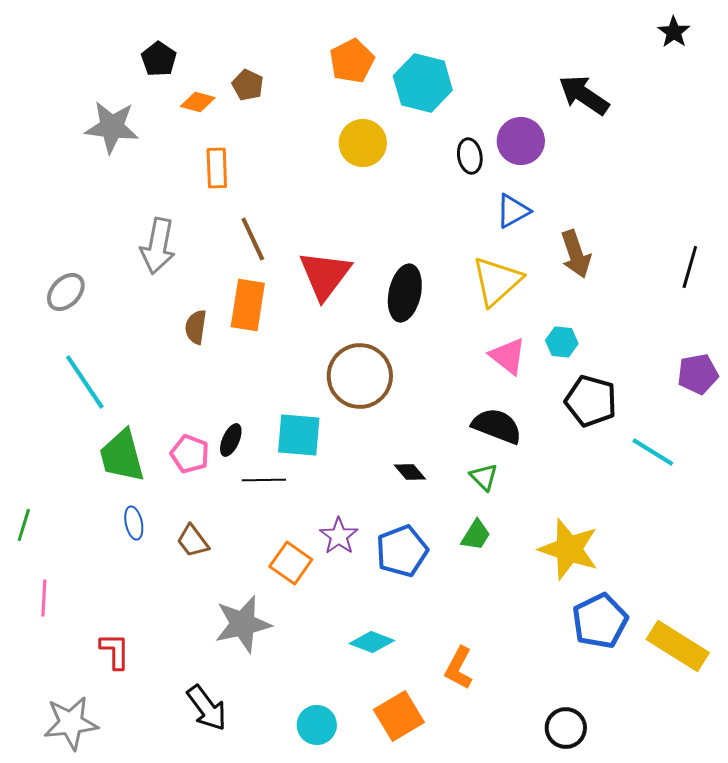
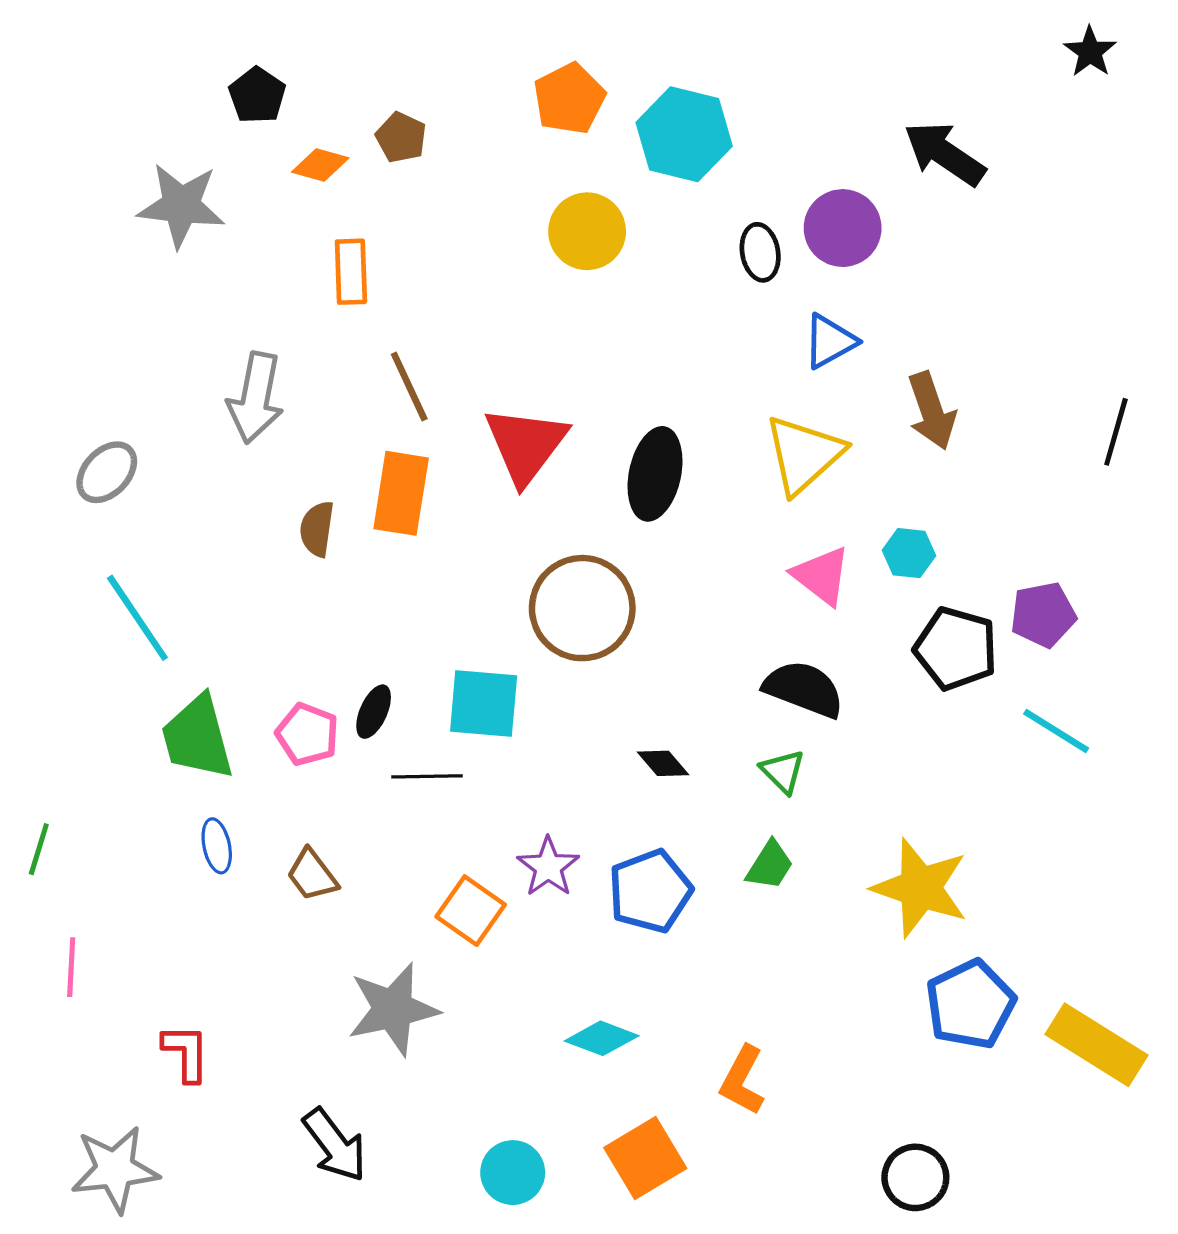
purple pentagon: (698, 374) -> (1043, 615), moved

